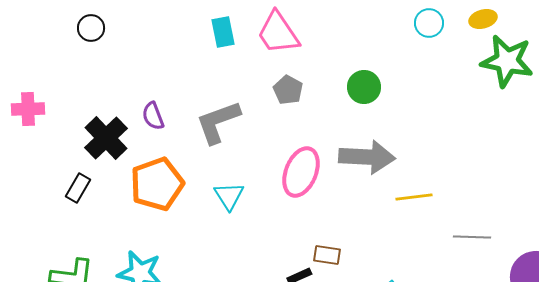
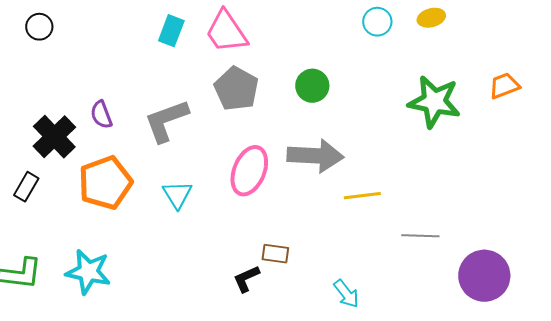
cyan rectangle: (223, 32) -> (171, 31), turned 32
green star: (507, 61) -> (434, 102), moved
gray pentagon: (288, 90) -> (236, 89), size x1.5

